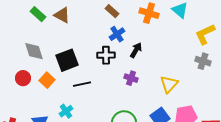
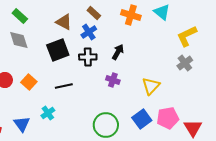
brown triangle: (62, 15) -> (64, 22), moved
blue cross: (117, 34) -> (89, 32), moved
gray diamond: (34, 51) -> (19, 40), moved
black square: (67, 60) -> (58, 50), moved
gray cross: (203, 61) -> (185, 63), turned 35

